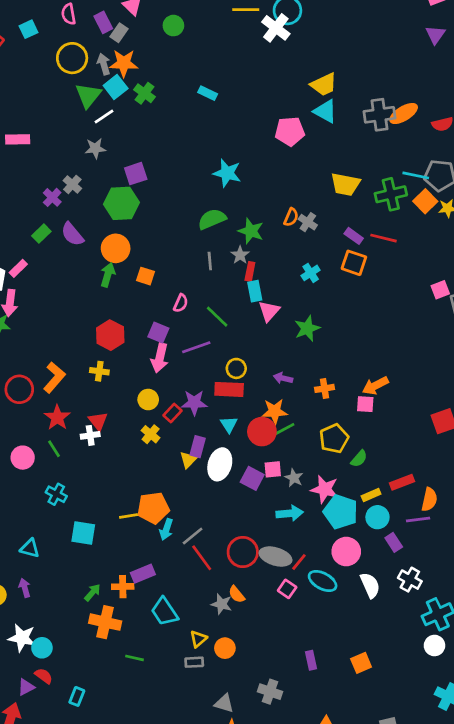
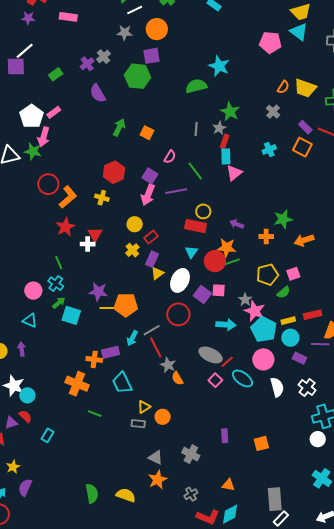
orange semicircle: (291, 217) -> (283, 87), moved
green semicircle: (212, 219) -> (196, 86), moved
green rectangle: (41, 234) -> (56, 74), moved
orange circle: (116, 248) -> (157, 29), moved
green star: (307, 328) -> (283, 219), moved
red circle: (19, 389) -> (48, 184), moved
purple star: (194, 403) -> (98, 292), moved
pink square: (365, 404) -> (293, 274), moved, turned -32
purple rectangle: (198, 447) -> (152, 259), moved
green line: (54, 449) -> (59, 263), moved
pink circle: (23, 458) -> (33, 291), moved
gray star: (294, 478) -> (245, 300), moved
cyan arrow: (166, 529) -> (132, 338), moved
purple rectangle: (394, 542) -> (299, 358), turned -40
red circle: (243, 552) -> (178, 314), moved
green arrow: (92, 593) -> (59, 303), moved
gray star: (221, 604) -> (168, 365), moved

